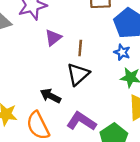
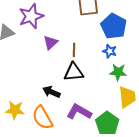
black triangle: (78, 74) -> (74, 72), turned 40

